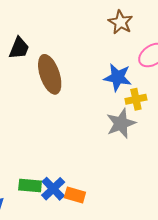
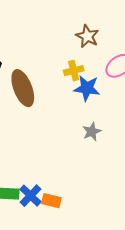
yellow cross: (136, 99) -> (74, 71), moved
gray star: (121, 123) -> (92, 132), size x0.7

